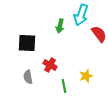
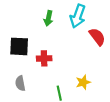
green arrow: (60, 26) -> (48, 18), moved
red cross: (50, 65) -> (44, 58), moved, turned -32

